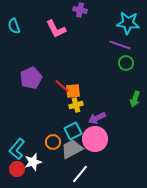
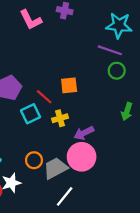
pink L-shape: (56, 29) -> (31, 20), moved
orange square: (73, 91) -> (69, 85), moved
cyan square: (73, 131) -> (31, 114), moved

